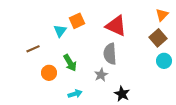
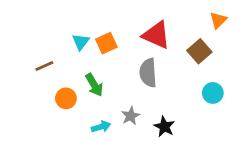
orange square: (77, 21) -> (106, 43), moved
brown square: (158, 38) -> (199, 51), moved
cyan circle: (164, 61) -> (213, 93), moved
gray star: (101, 75) -> (131, 116), moved

